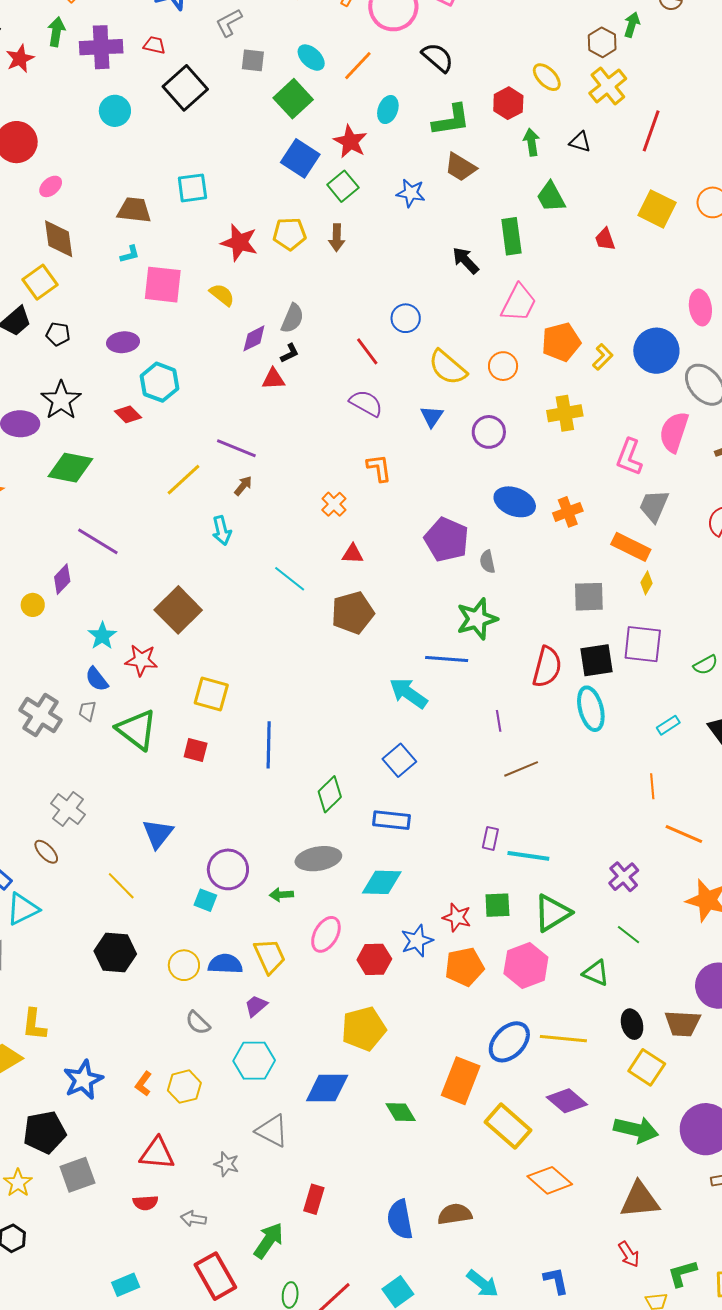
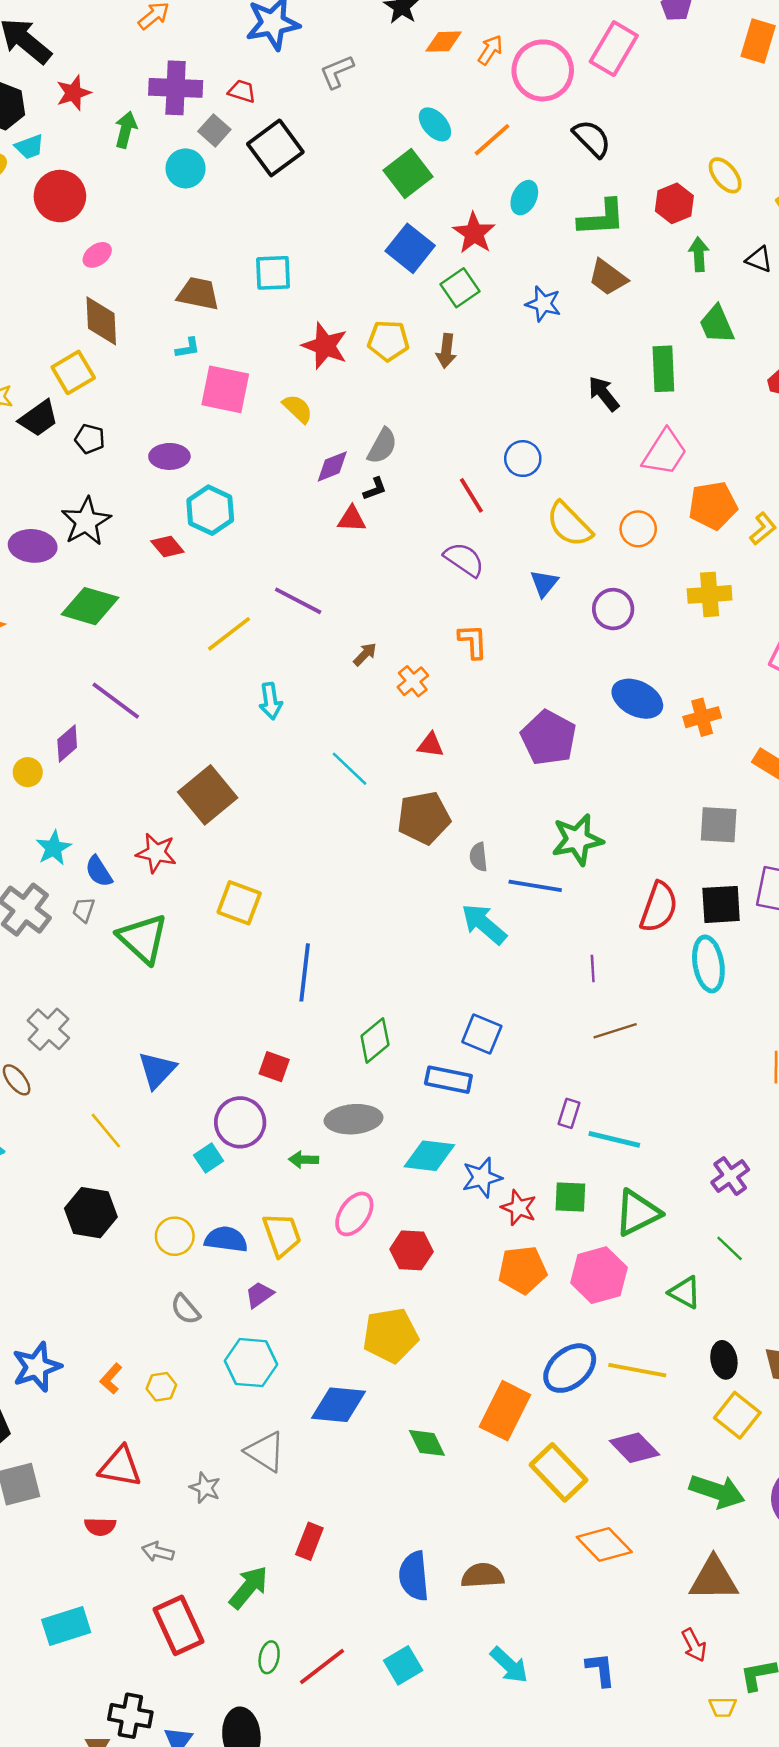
green arrow: (56, 32) -> (126, 130), moved
gray square: (253, 60) -> (214, 130), moved, turned 30
brown arrow: (243, 486) -> (365, 654), moved
gray semicircle: (487, 562) -> (479, 857), moved
cyan star: (102, 636) -> (54, 848), moved
red square: (196, 750) -> (274, 1067), moved
blue square: (399, 760) -> (482, 1034), moved, turned -32
cyan square: (205, 900) -> (209, 1158), turned 30
blue star: (417, 941) -> (482, 1177), moved
yellow hexagon: (184, 1087) -> (161, 1387), size x0.7
cyan rectangle: (126, 1285) -> (66, 1626), size x1.4

